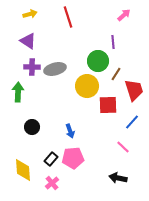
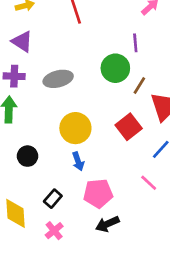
purple cross: (32, 67) -> (14, 76), moved
yellow circle: (87, 86) -> (75, 128), moved
red square: (108, 105) -> (129, 127), turned -36
pink pentagon: (73, 158) -> (98, 193), moved
black arrow: (118, 178) -> (107, 224), moved, turned -36

